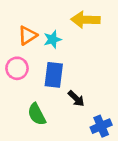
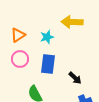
orange triangle: (28, 35) -> (18, 35), moved
black arrow: (76, 99) -> (75, 78), moved

